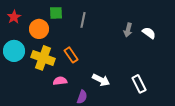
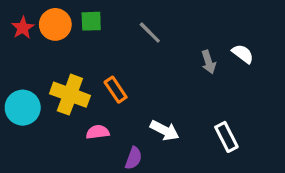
gray line: (83, 20) -> (150, 33), moved, turned -56
orange circle: (39, 29) -> (55, 24), moved
gray arrow: (128, 30) -> (209, 62), moved, turned -32
cyan circle: (14, 51) -> (23, 108), moved

